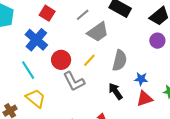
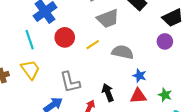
gray semicircle: (120, 60) -> (123, 52), turned -105
gray L-shape: (74, 81) -> (70, 82), moved
black arrow: (115, 91) -> (108, 93), moved

